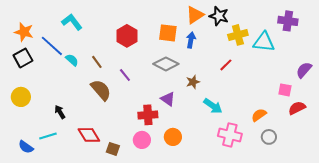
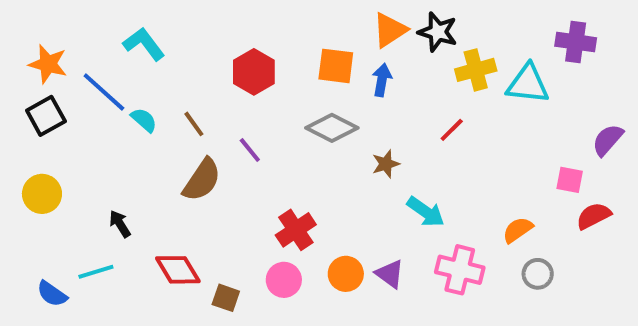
brown semicircle: (101, 90) -> (202, 180), turned 75
purple triangle: (168, 99) -> (390, 274), moved
red cross: (148, 115) -> (296, 230), turned -30

